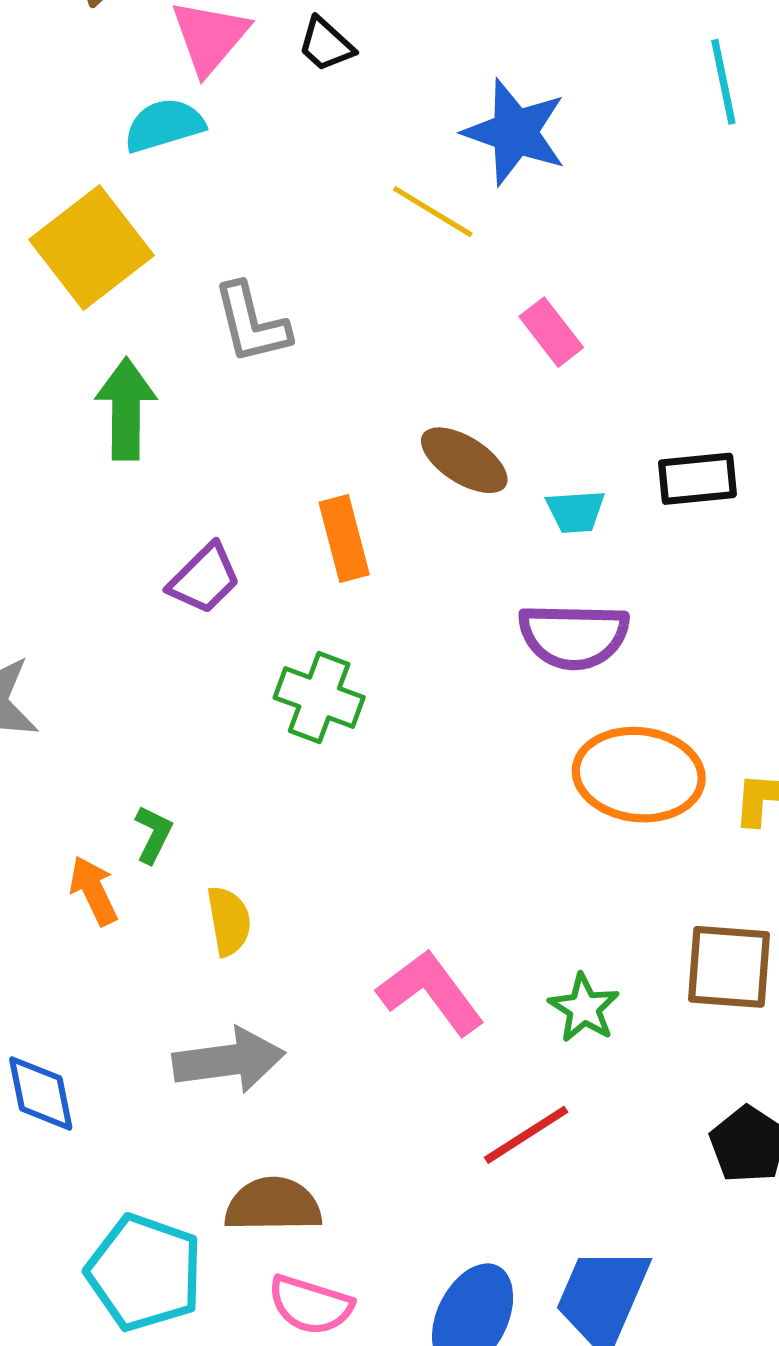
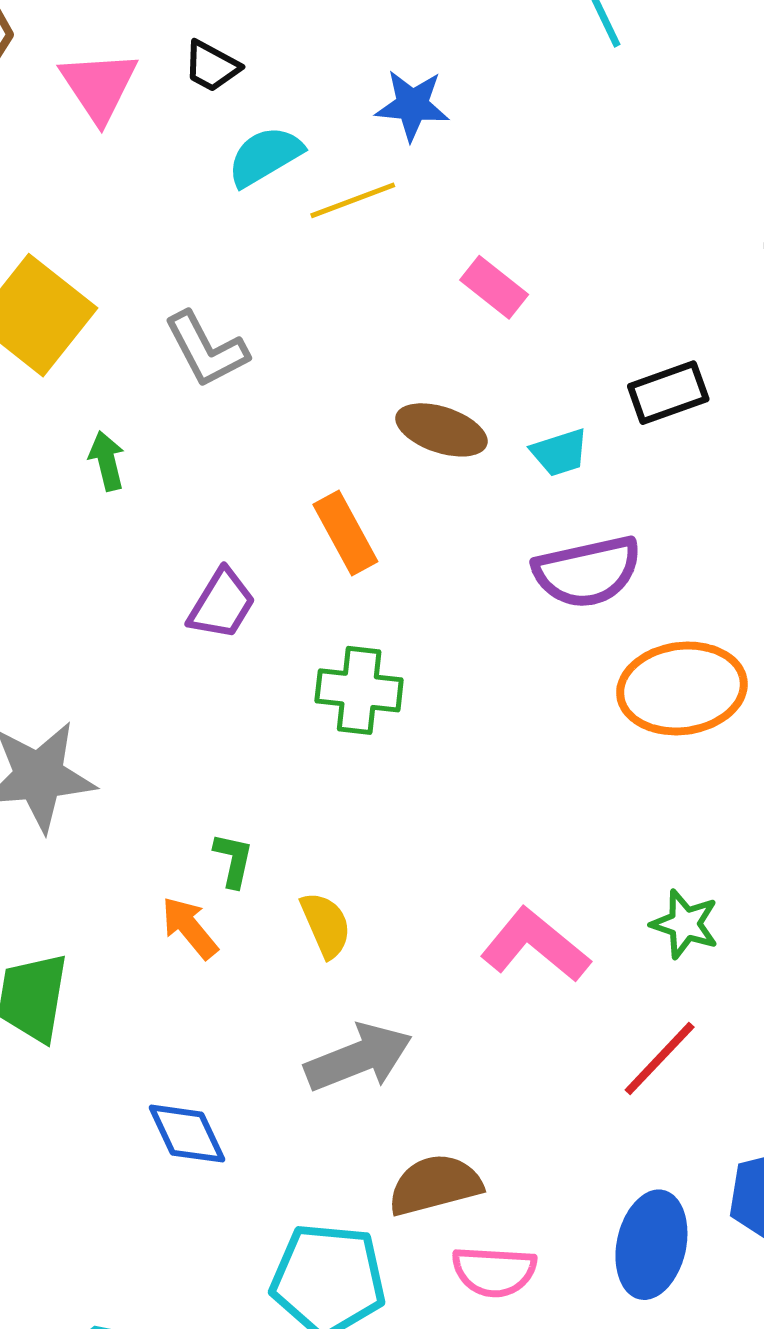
cyan semicircle: (164, 125) -> (265, 156), moved
blue star: (515, 132) -> (412, 105), size x0.7
yellow line: (433, 212) -> (353, 200), turned -38
green arrow: (126, 409) -> (107, 461), size x0.6

